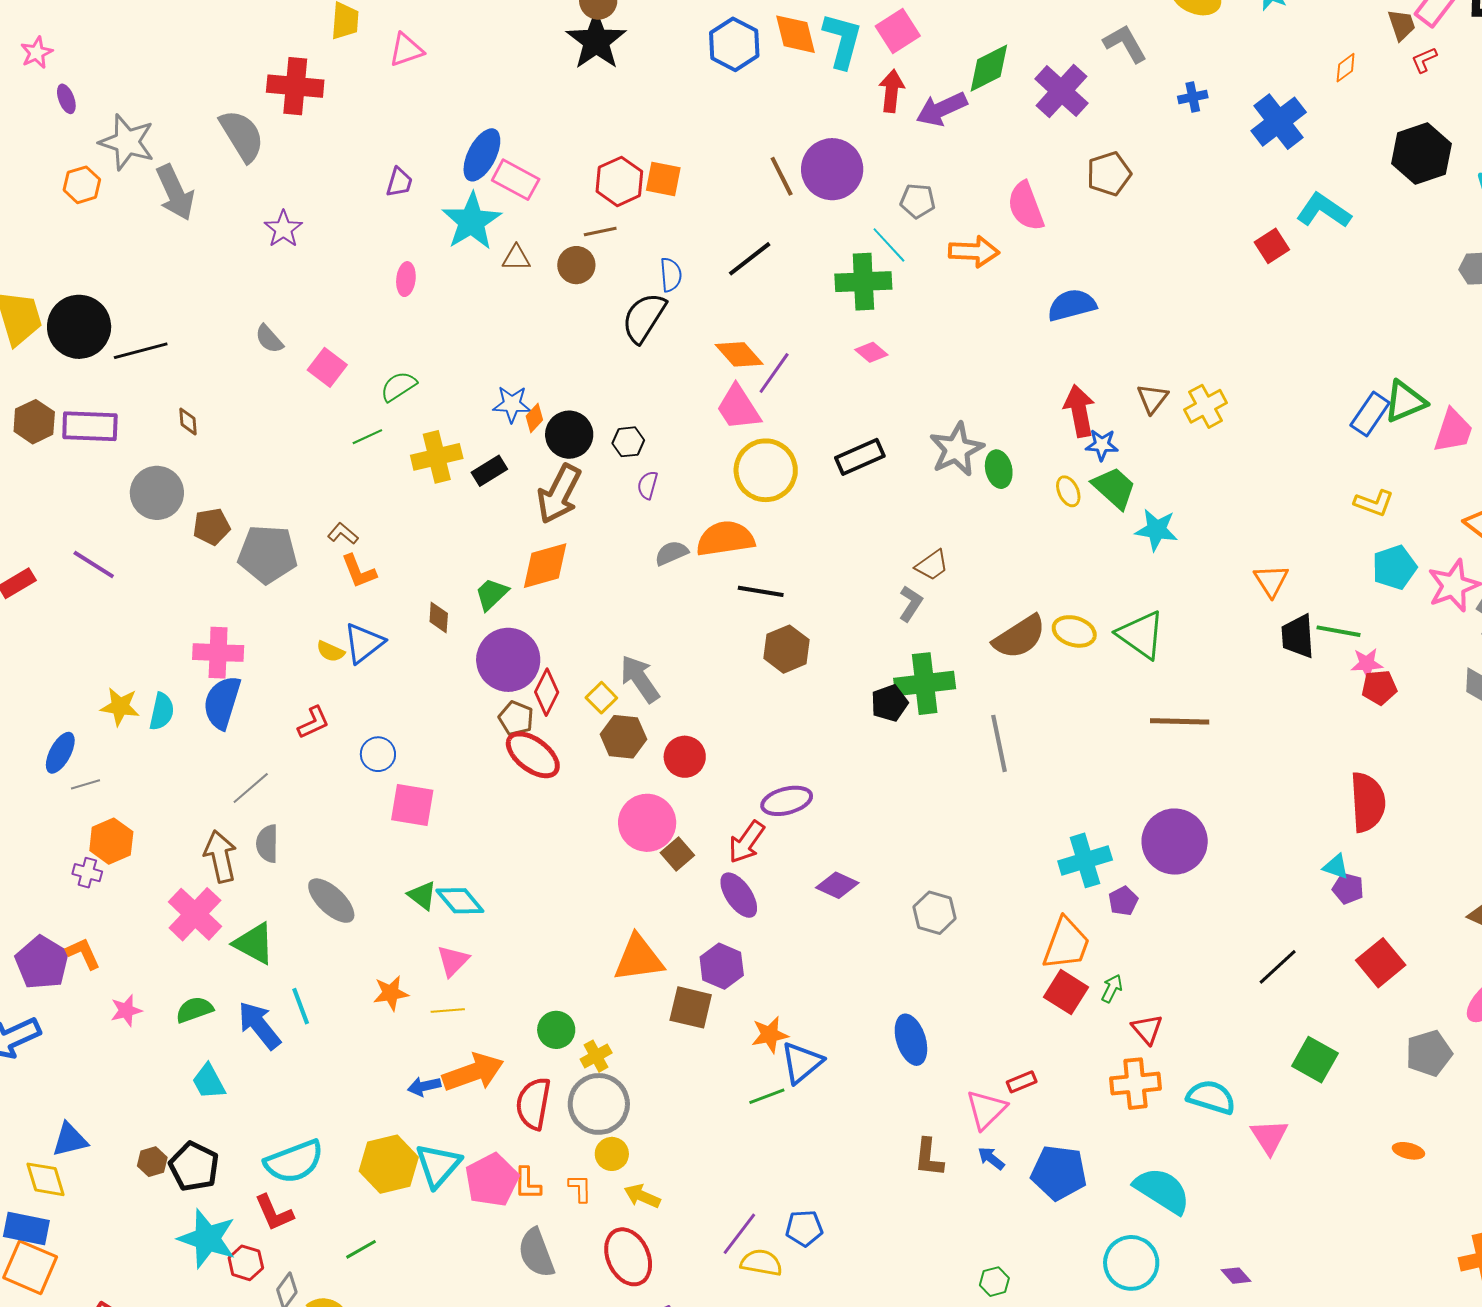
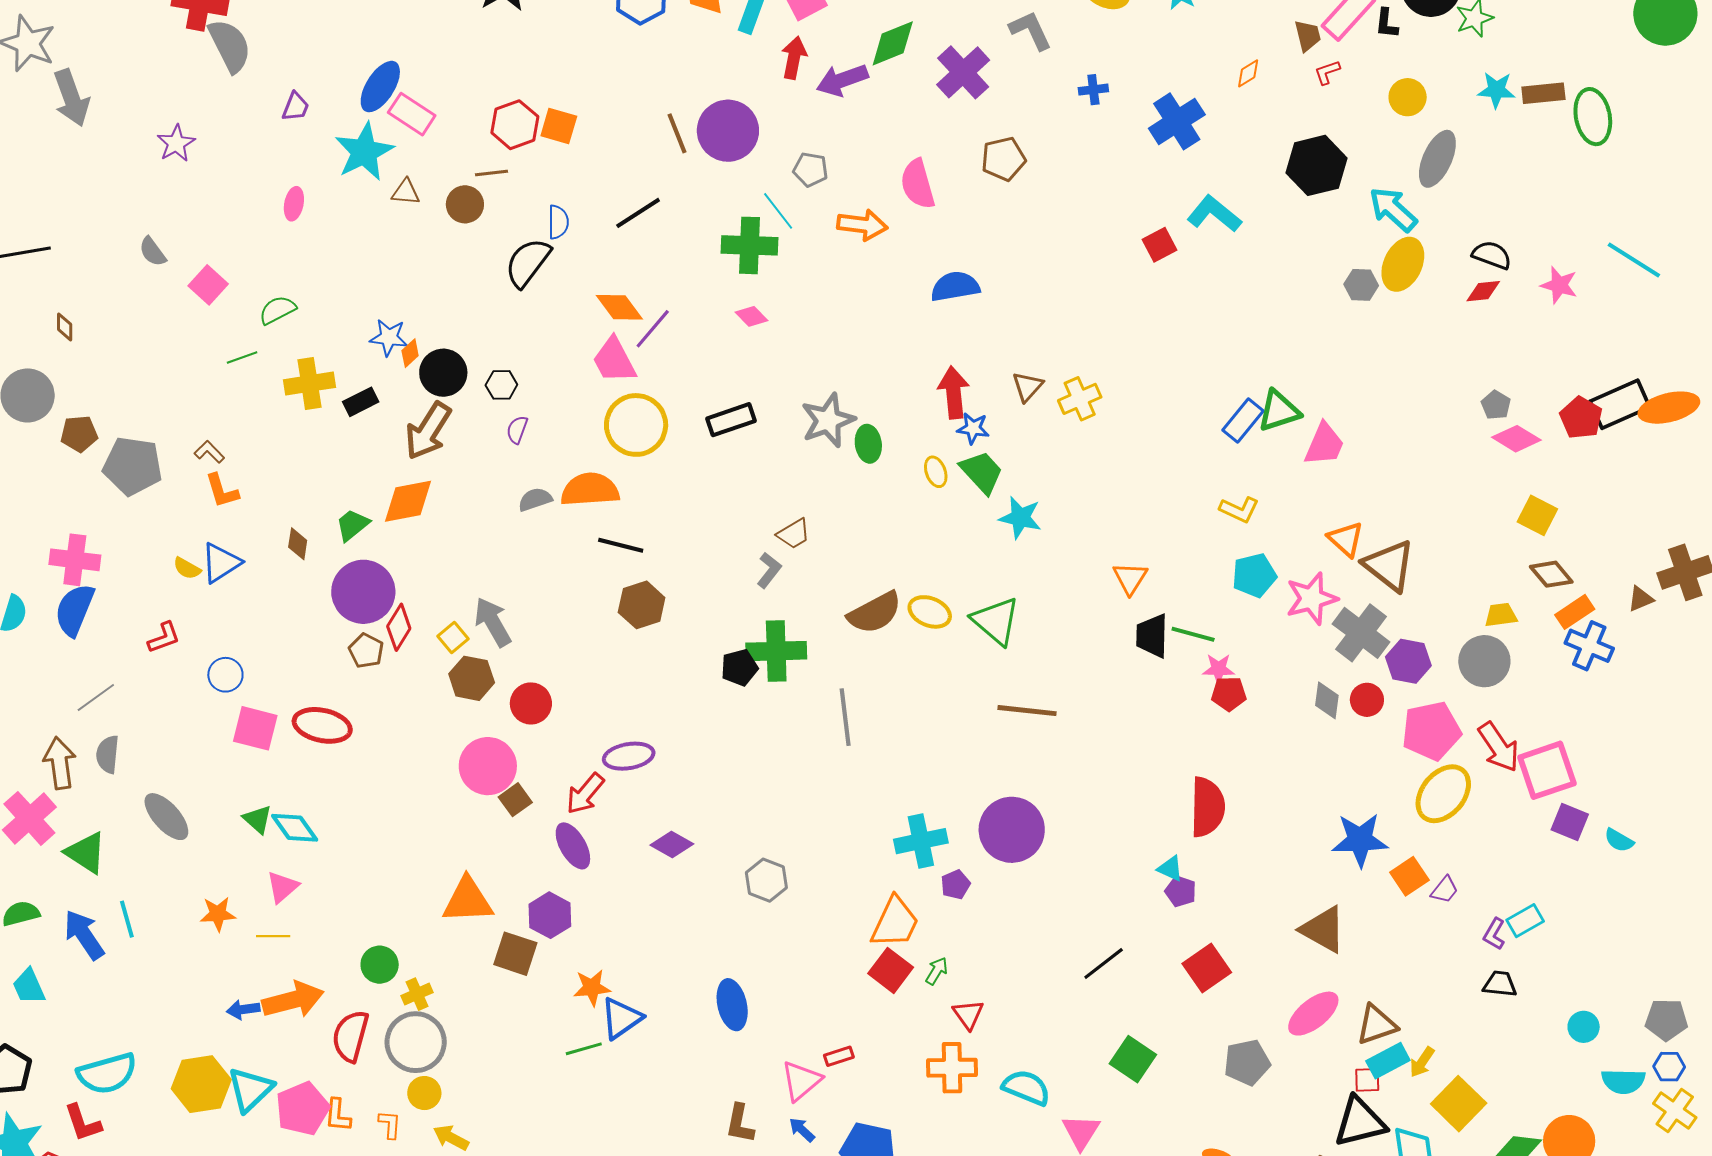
gray semicircle: (242, 136) -> (230, 46), moved
red ellipse: (533, 755) -> (322, 725), moved, turned -30

